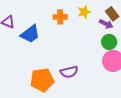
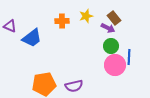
purple semicircle: (69, 72) -> (74, 86), moved

